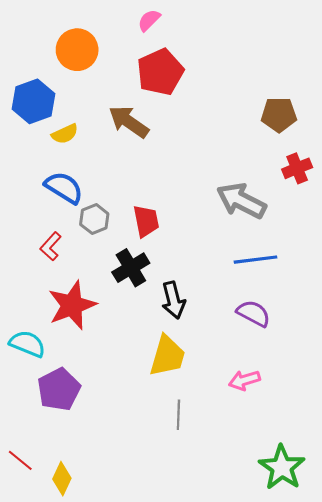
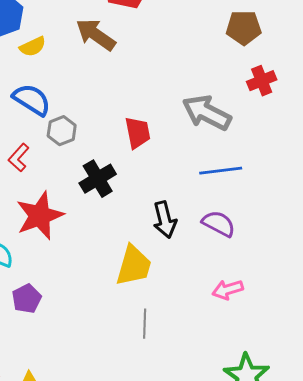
red trapezoid: (146, 221) -> (138, 133), moved
black arrow: (173, 300) -> (165, 220), moved
pink arrow: (244, 380) -> (228, 290), moved
purple pentagon: (59, 389) -> (27, 299), size x0.7

